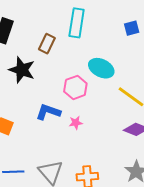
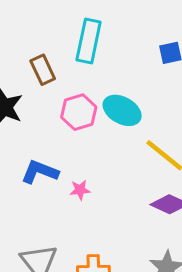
brown rectangle: (47, 44) -> (43, 70), turned -54
pink hexagon: (75, 87) -> (79, 112), moved

